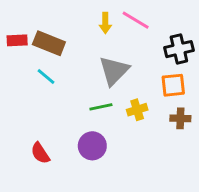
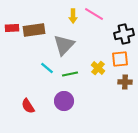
brown rectangle: (49, 43) -> (34, 30), turned -30
gray triangle: (114, 71) -> (64, 45), moved
cyan line: (46, 76) -> (47, 68), moved
yellow cross: (137, 110) -> (98, 68), moved, turned -32

